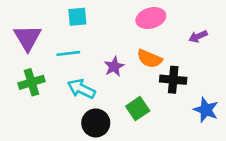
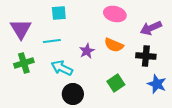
pink ellipse: (151, 18) -> (115, 14), turned 30
purple arrow: (198, 36) -> (151, 28), size x1.5
black cross: (173, 80) -> (146, 56), moved
green square: (138, 109) -> (116, 83), moved

